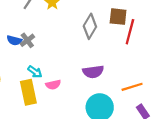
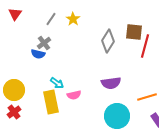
gray cross: (27, 40) -> (44, 43), moved

